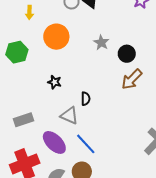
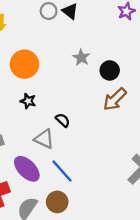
orange circle: (56, 37) -> (24, 64), moved
black semicircle: (86, 99) -> (63, 120), turned -48

